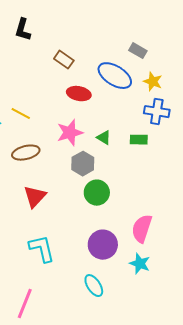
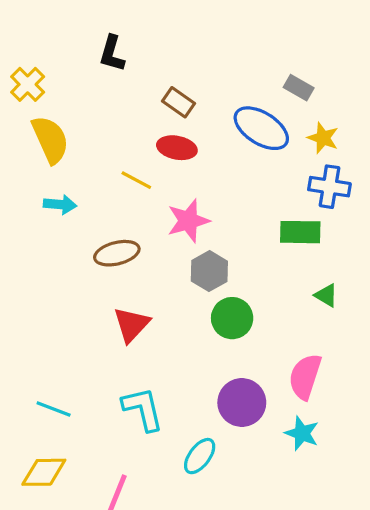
red ellipse: (79, 94) -> (177, 148), moved
yellow line: (21, 114) -> (136, 180), moved
green triangle: (104, 138) -> (326, 295), moved
green rectangle: (139, 140) -> (300, 232), size x1.4
cyan ellipse: (94, 286) -> (200, 456), moved, turned 70

